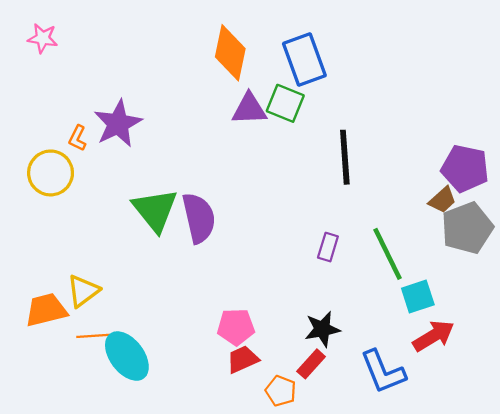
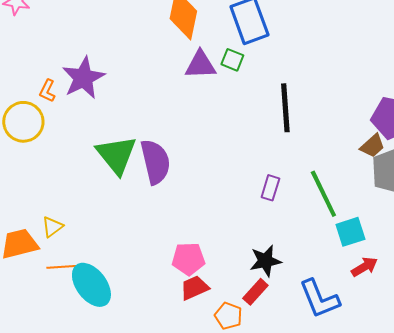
green square: (285, 103) -> (232, 60), size x0.7
yellow triangle: (83, 291) -> (52, 227), size x0.7
red arrow: (434, 336) -> (364, 267), size x0.7

